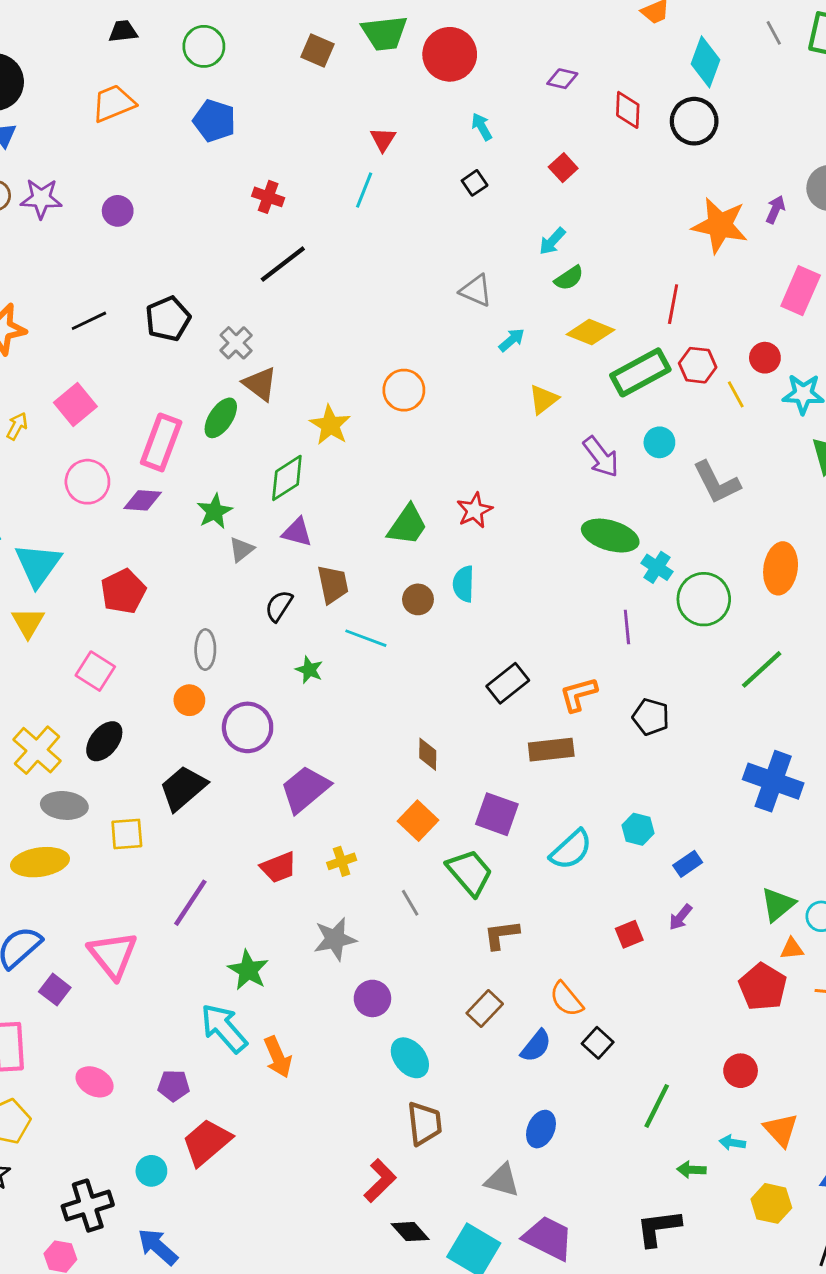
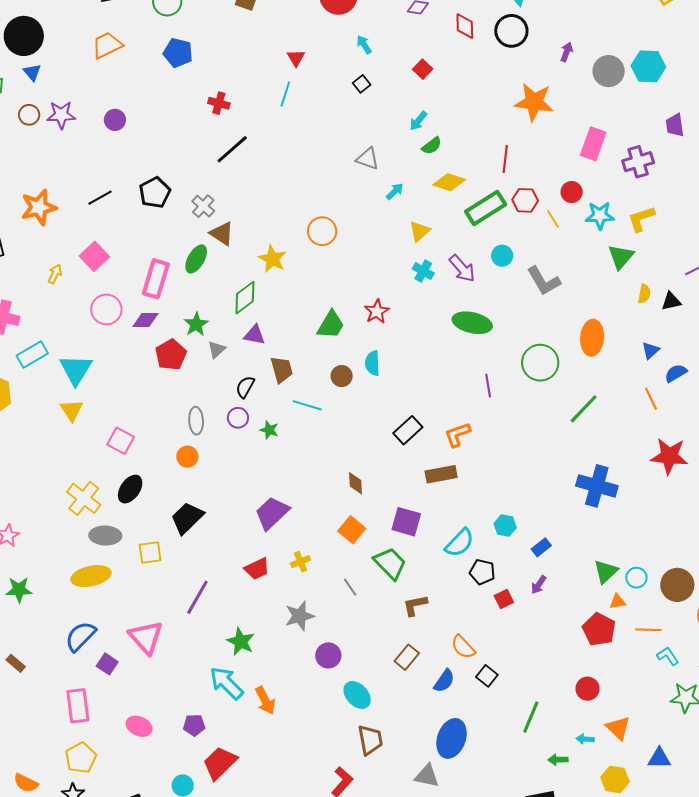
purple arrow: (775, 209) -> (567, 52), moved
cyan cross: (657, 567) -> (423, 271), moved
red pentagon: (123, 591) -> (171, 355), moved
black pentagon: (651, 717) -> (482, 572), moved
purple circle: (248, 727) -> (238, 418), moved, size x0.6
blue ellipse: (541, 1129) -> (452, 738), size x1.5

